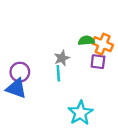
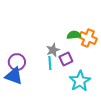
purple square: (98, 62) -> (66, 59), moved, turned -32
cyan star: (80, 113) -> (80, 81), moved

